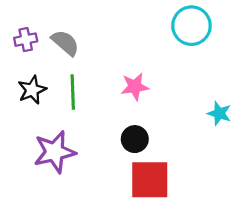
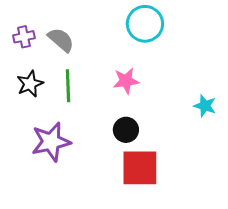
cyan circle: (191, 26) -> (145, 24), moved

